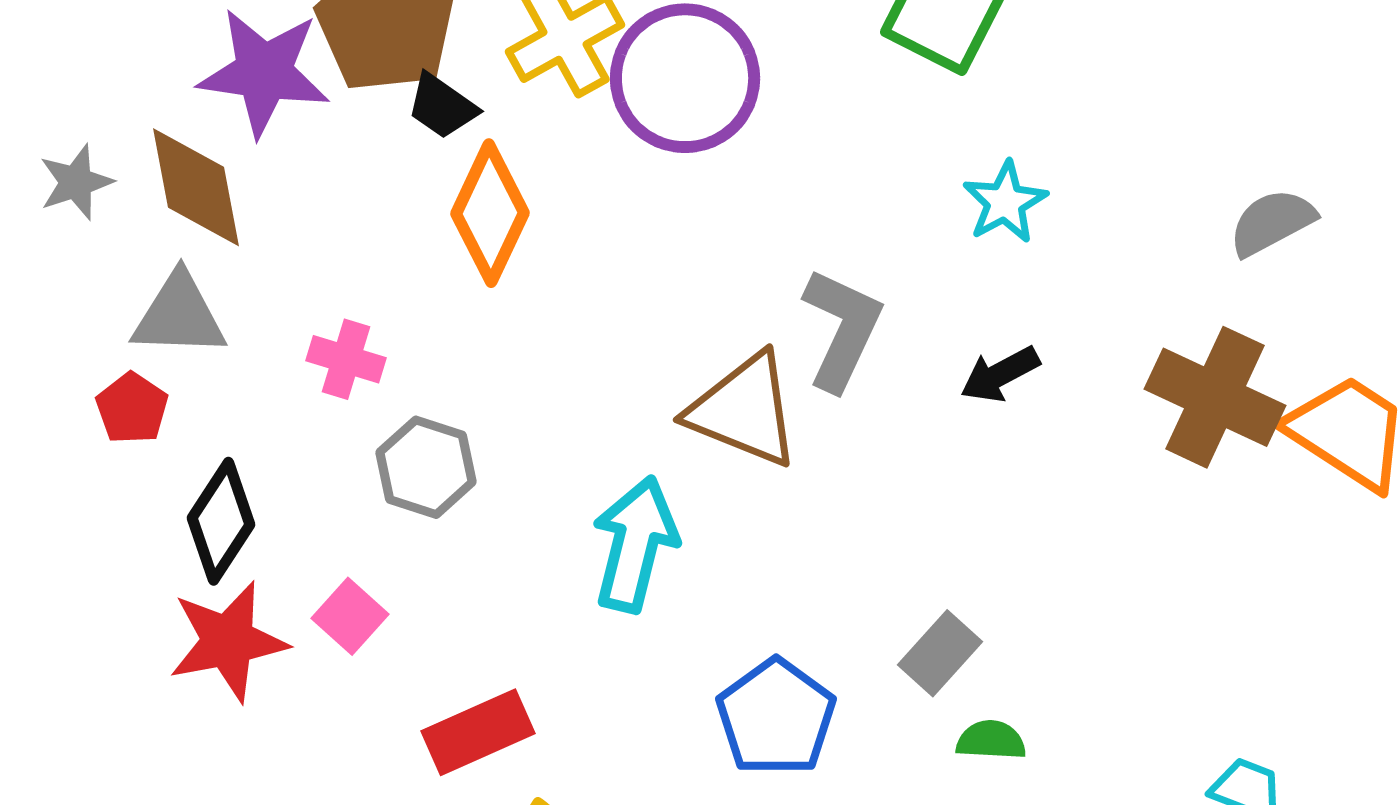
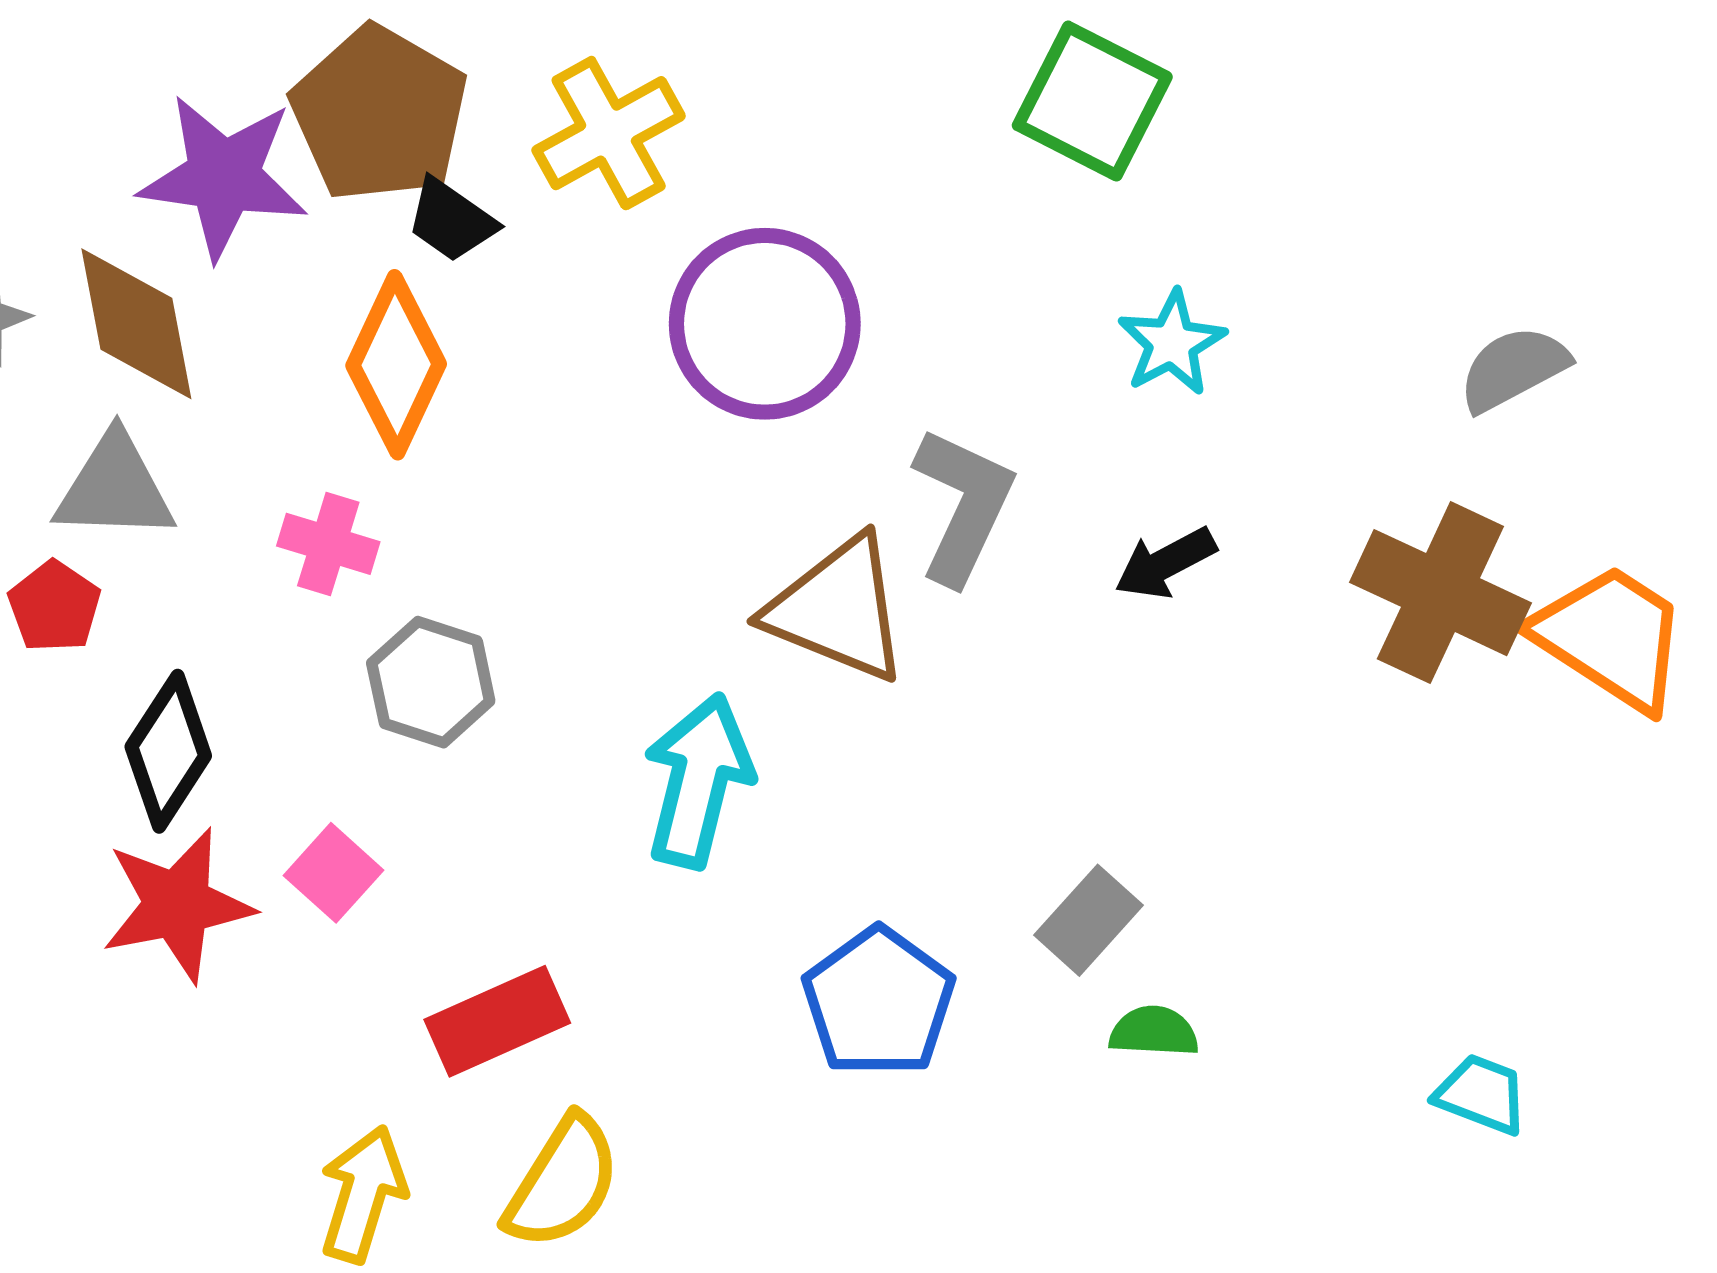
purple circle: (685, 78) -> (765, 324), moved
orange diamond: (490, 213) -> (396, 365), moved

